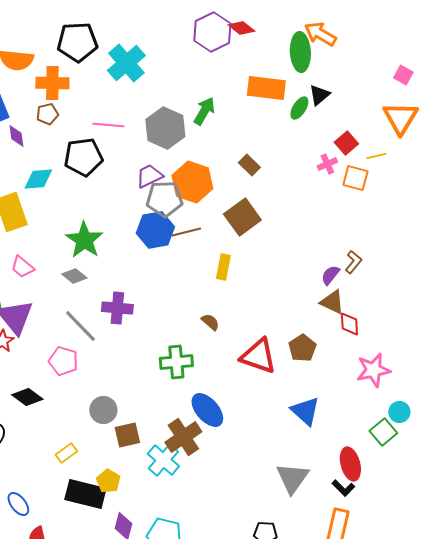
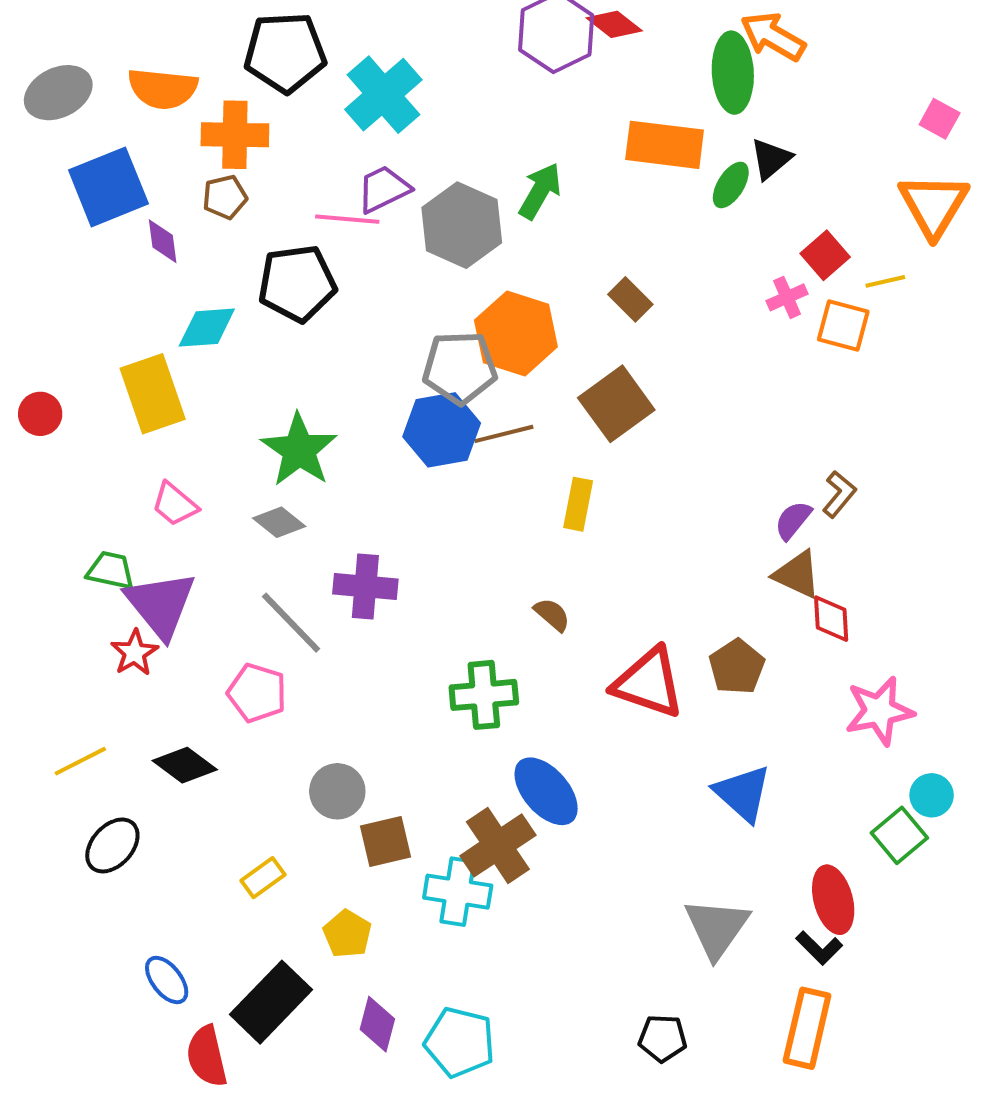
purple trapezoid: (149, 176) -> (383, 189), moved
cyan cross: (163, 460) -> (458, 892), turned -32
black rectangle: (85, 494) -> (271, 1002), moved, turned -60

